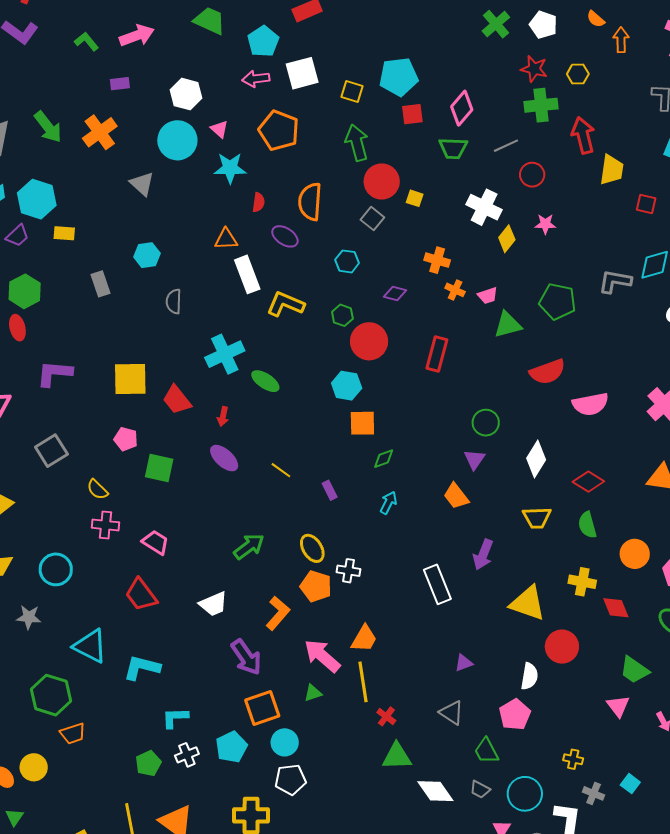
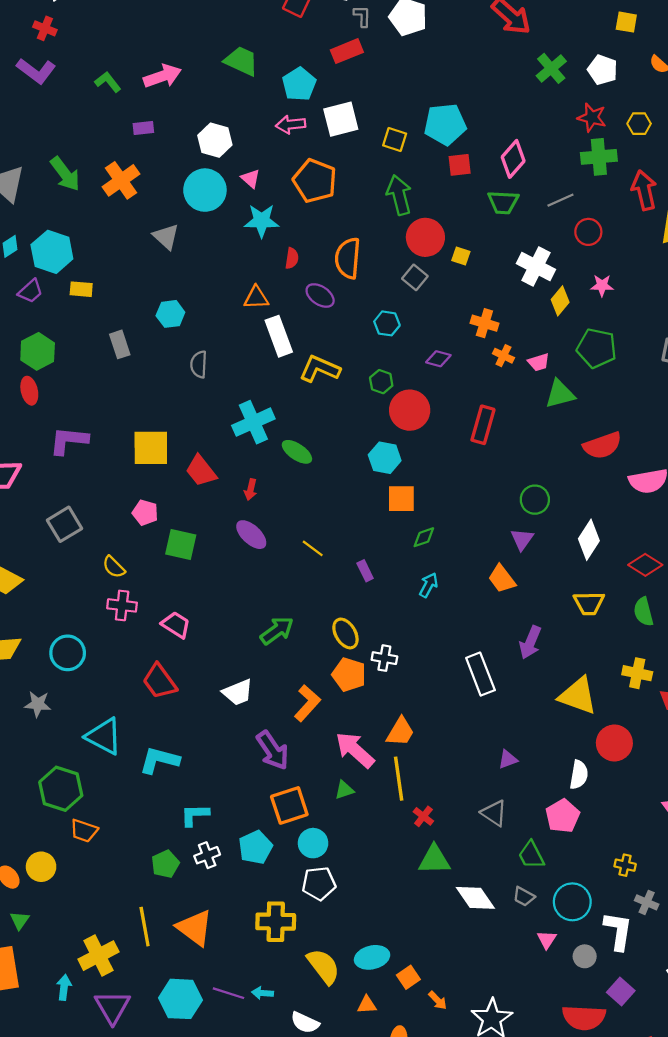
green pentagon: (558, 301) -> (597, 348), moved
orange trapezoid: (73, 733) -> (84, 831), turned 36

